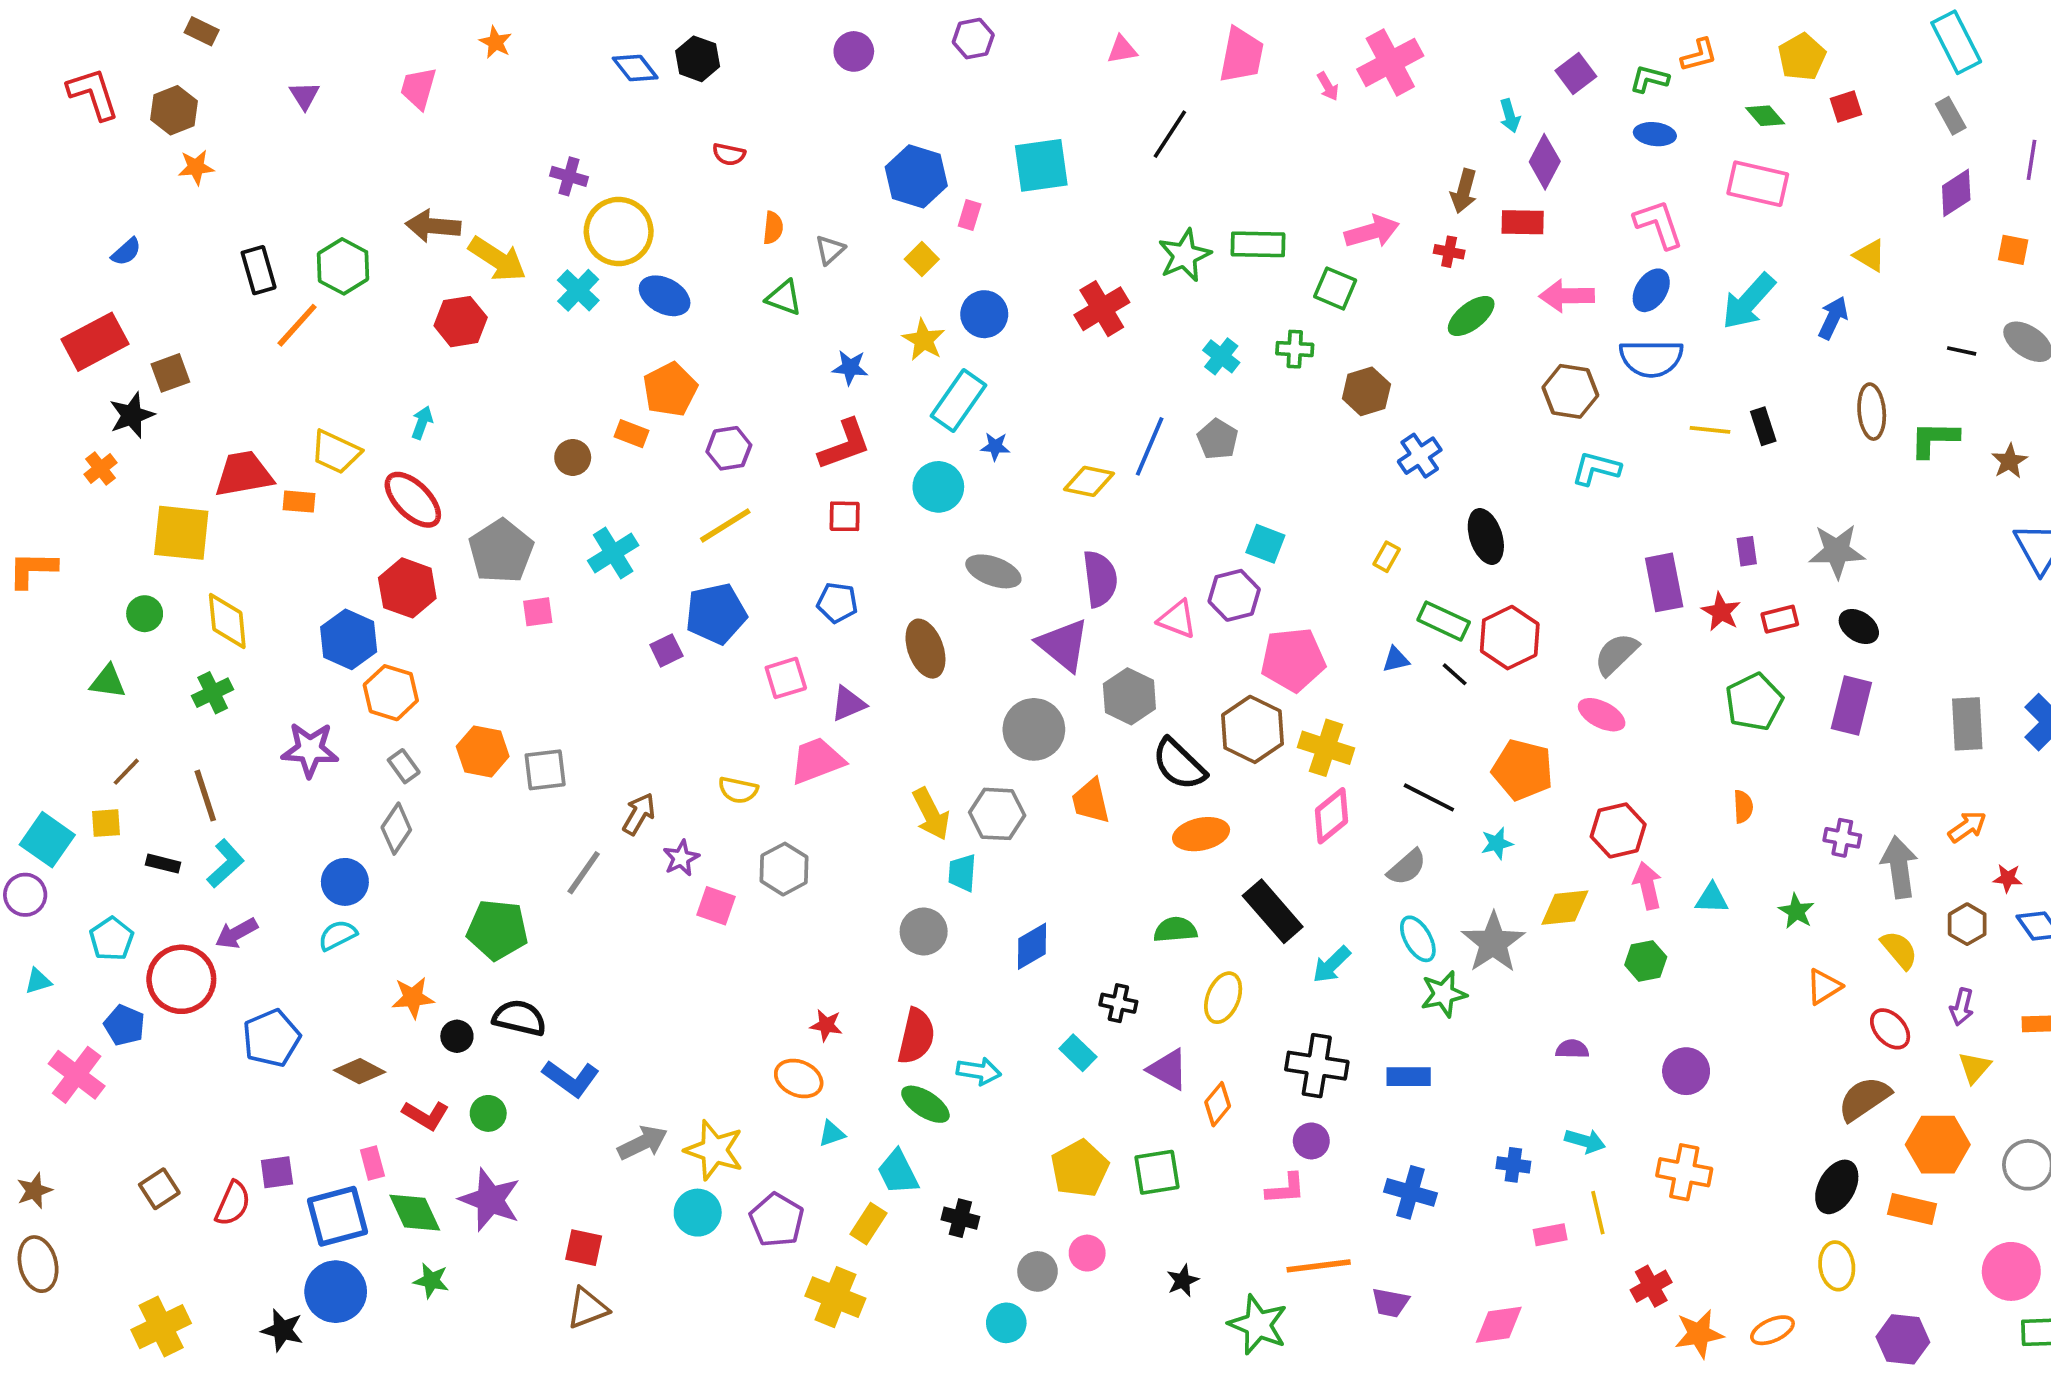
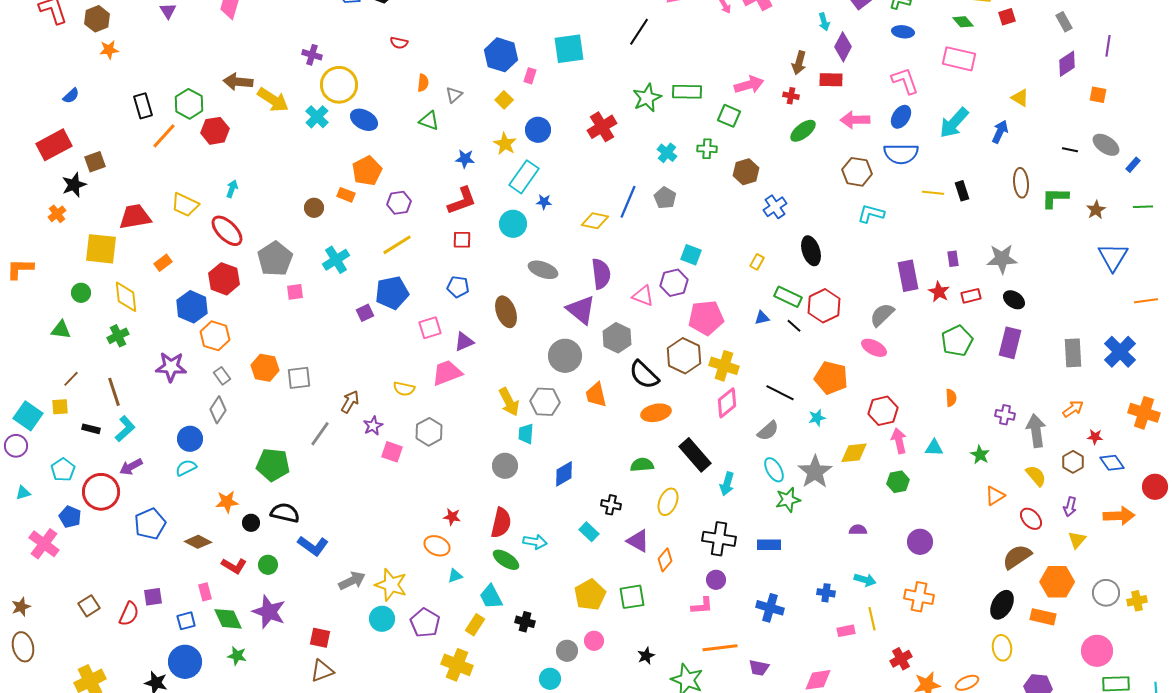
red hexagon: (461, 322) -> (215, 131), moved
orange rectangle: (299, 502) -> (163, 263), moved, turned -42
cyan arrow: (1332, 965) -> (727, 484), turned -30
blue square: (338, 1216) -> (186, 621), size x0.6

